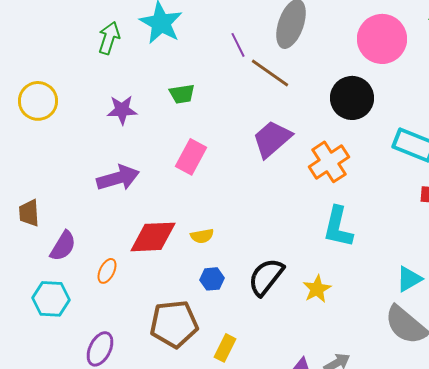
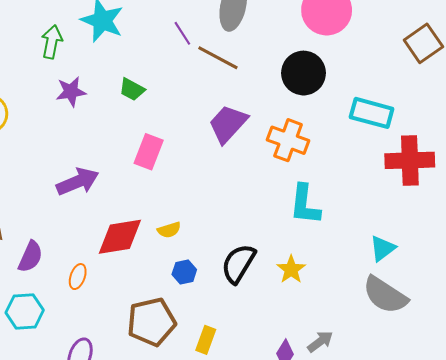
green trapezoid: (182, 94) -> (132, 89), turned 44
purple star: (122, 110) -> (71, 92), moved
orange cross: (329, 162) -> (288, 140), turned -30

